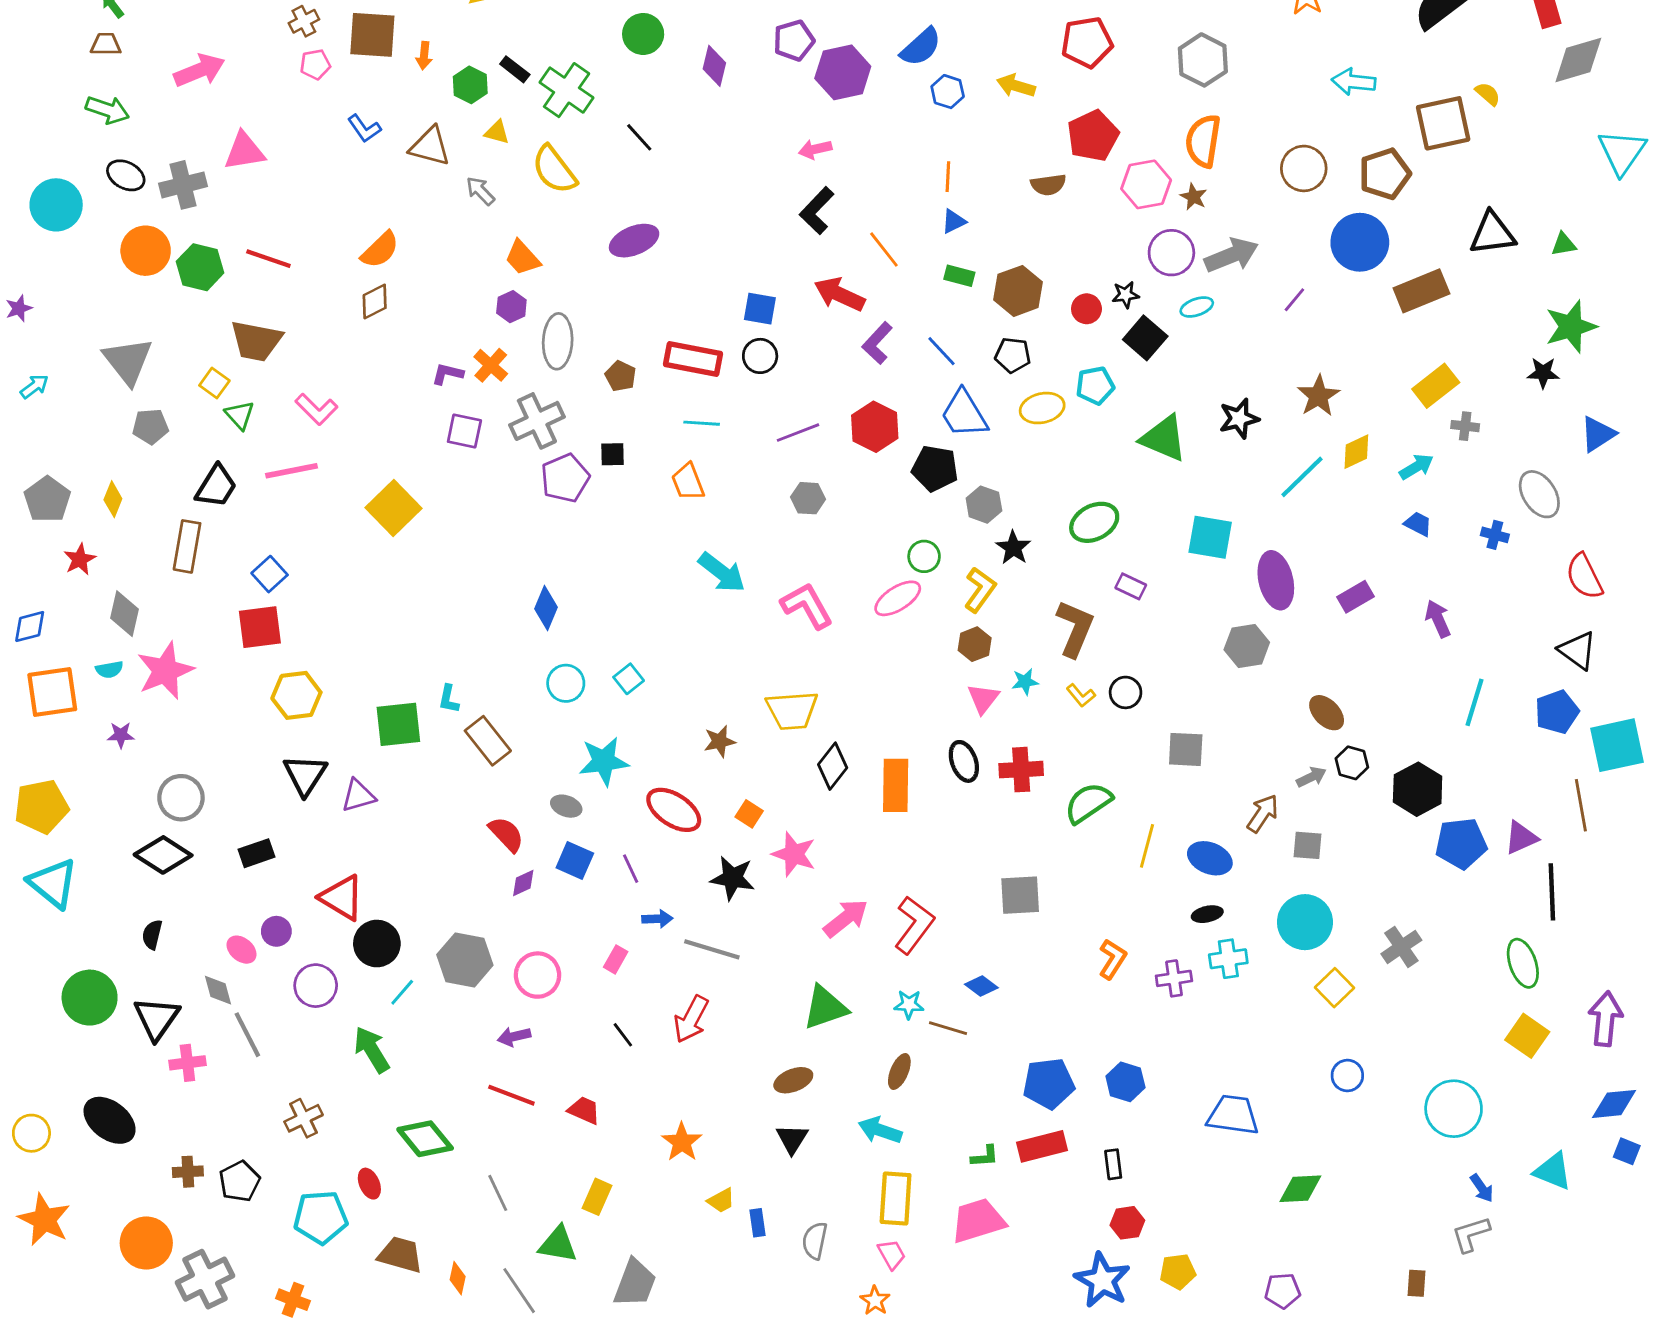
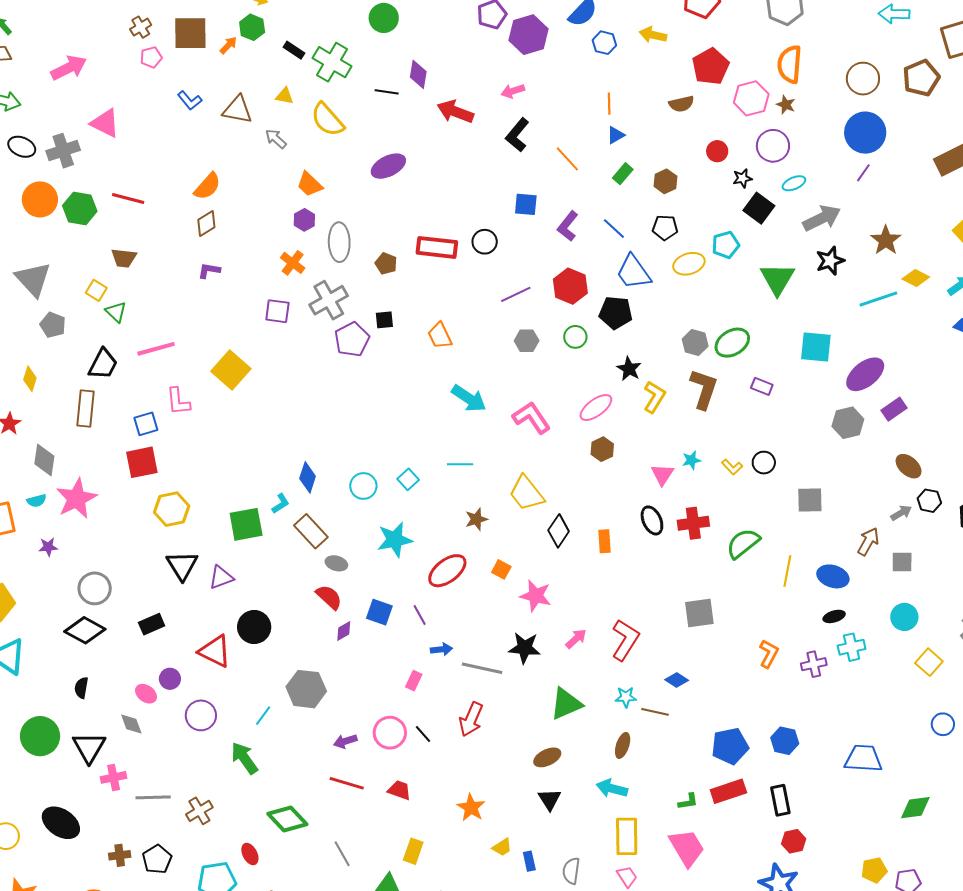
orange arrow: (424, 56) -> (228, 45), turned -138
purple diamond: (714, 66) -> (418, 74), moved
green hexagon: (470, 85) -> (252, 27), moved
black line: (639, 137) -> (387, 92), turned -35
pink triangle: (244, 151) -> (105, 123), turned 40
blue circle: (1360, 242) -> (865, 133), moved
gray arrow: (1231, 255) -> (822, 218), moved
green rectangle: (959, 276) -> (623, 174), turned -60
brown hexagon: (1018, 291) -> (665, 181), size x0.7
red arrow: (839, 294) -> (455, 112), moved
blue square: (760, 309) -> (526, 204), moved
red circle: (1086, 309) -> (717, 151), moved
brown trapezoid: (256, 341) -> (124, 258), size x0.7
purple L-shape: (447, 374) -> (209, 270), moved
pink L-shape: (316, 409) -> (178, 401), moved, turned 44
cyan line: (702, 423) -> (460, 464), moved
gray pentagon: (150, 427) -> (53, 325), turned 30
green triangle: (1164, 438) -> (777, 279), turned 42
yellow diamond: (1356, 452) -> (916, 278), turned 56
cyan line: (1302, 477) -> (878, 299), turned 30
gray hexagon: (984, 505) -> (695, 343), moved
black star: (1013, 548) -> (629, 369), moved
green circle: (924, 556) -> (575, 337), moved
blue square: (270, 574) -> (146, 424), turned 30
purple ellipse: (1276, 580) -> (865, 374), turned 69
purple rectangle: (1355, 597) -> (894, 409), moved
blue diamond: (546, 608) -> (308, 477), moved
brown L-shape: (1075, 628) -> (704, 389), moved
brown hexagon: (975, 644) -> (602, 449), moved
cyan L-shape: (449, 699) -> (281, 504), turned -130
yellow trapezoid: (792, 710) -> (526, 493), turned 60
orange rectangle: (896, 785) -> (604, 541), size x0.6
gray ellipse: (566, 806) -> (336, 563), moved
red ellipse: (674, 810) -> (447, 571), turned -66
black star: (733, 878) -> (525, 648), moved
pink arrow: (846, 918) -> (576, 639), size x0.7
cyan circle: (1305, 922) -> (904, 617), size x0.7
black circle: (377, 944) -> (254, 627), moved
pink circle: (538, 975) -> (390, 733), moved
gray line: (247, 1035) -> (153, 797), moved, turned -60
black rectangle: (1113, 1164) -> (780, 800), size x1.4
pink trapezoid: (978, 1221) -> (687, 848), turned 81
yellow pentagon: (1178, 1272) -> (874, 870), moved

